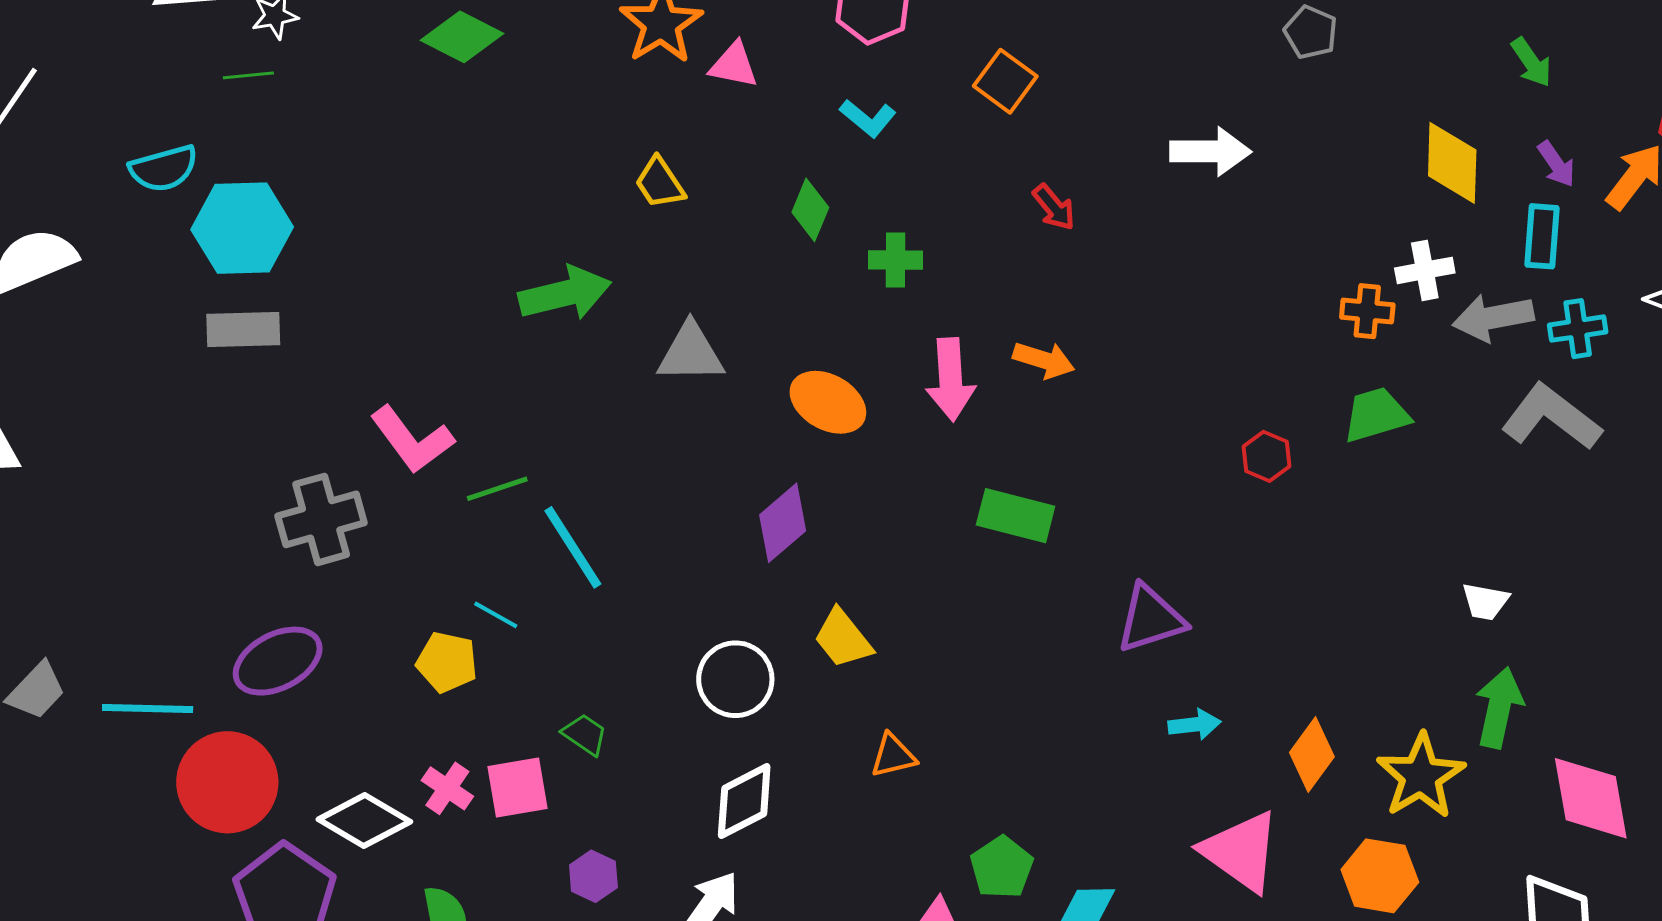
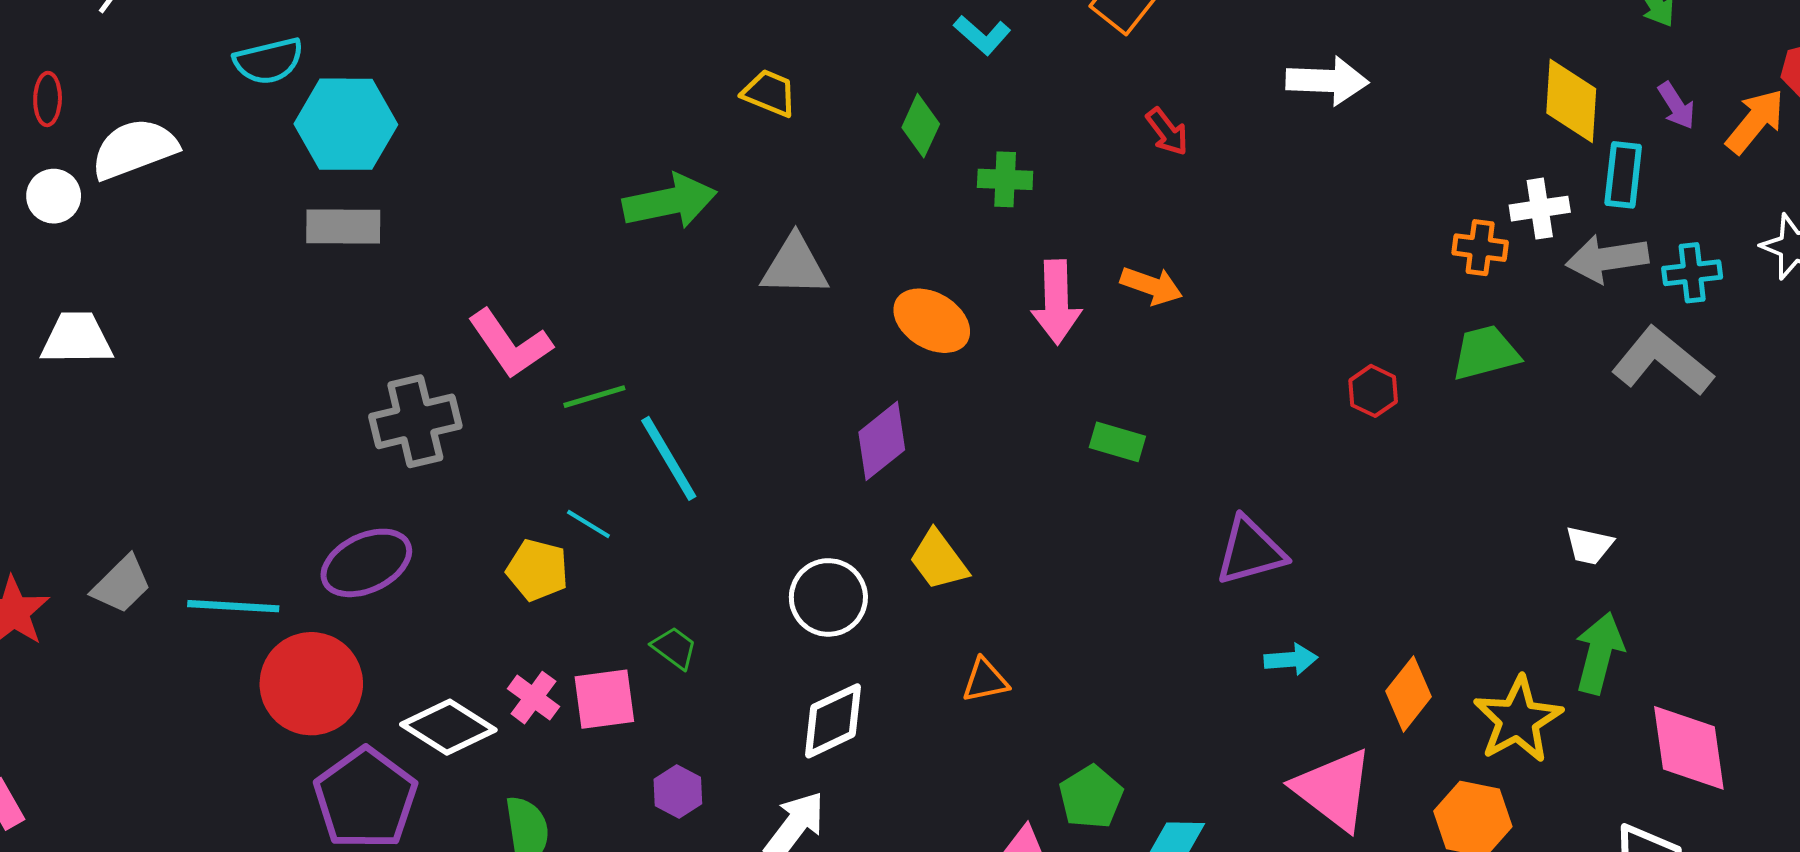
yellow trapezoid: (660, 183) -> (769, 93), turned 144
cyan rectangle: (1542, 236) -> (1623, 175), moved
green rectangle: (1016, 516) -> (1117, 442), size x0.7

